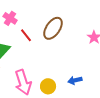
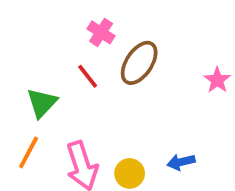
pink cross: (10, 18) -> (101, 32), moved

